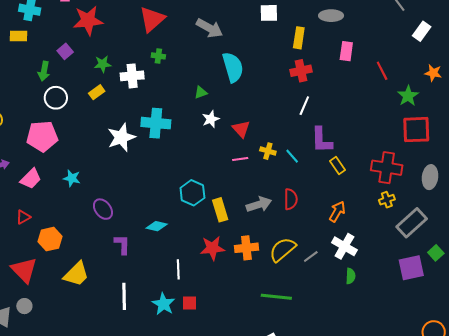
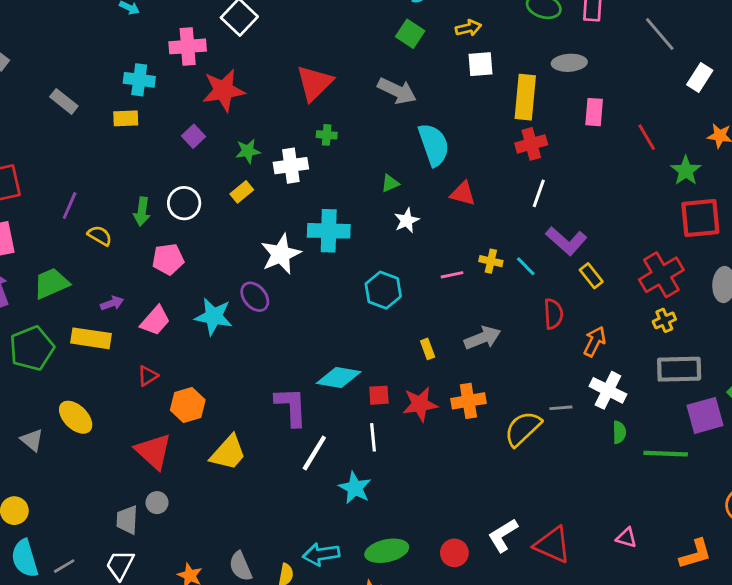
yellow rectangle: (299, 38) -> (525, 97), size x1.4
green arrow: (44, 71) -> (142, 212), moved
red triangle: (241, 129) -> (463, 194), moved, turned -30
pink pentagon: (42, 136) -> (168, 259), size x0.7
purple L-shape: (322, 140) -> (566, 241), turned -44
red cross: (387, 168) -> (661, 275), turned -36
cyan star: (72, 178) -> (214, 316), size x1.5
cyan hexagon: (192, 193) -> (383, 290), moved
red semicircle: (291, 199) -> (553, 314), moved
purple ellipse: (103, 209) -> (255, 297), moved
yellow rectangle: (220, 210) -> (428, 349), size x0.6
gray rectangle: (412, 223) -> (679, 369), moved, turned 44
cyan diamond: (157, 226) -> (339, 378), size x1.4
purple L-shape: (122, 244) -> (291, 407), size x1.4
yellow semicircle: (283, 250) -> (523, 429), moved
gray line: (311, 257) -> (561, 408), turned 35
white line: (124, 296) -> (314, 453), moved, turned 36
green line: (276, 297) -> (666, 454), moved
red square: (189, 303) -> (379, 395), moved

